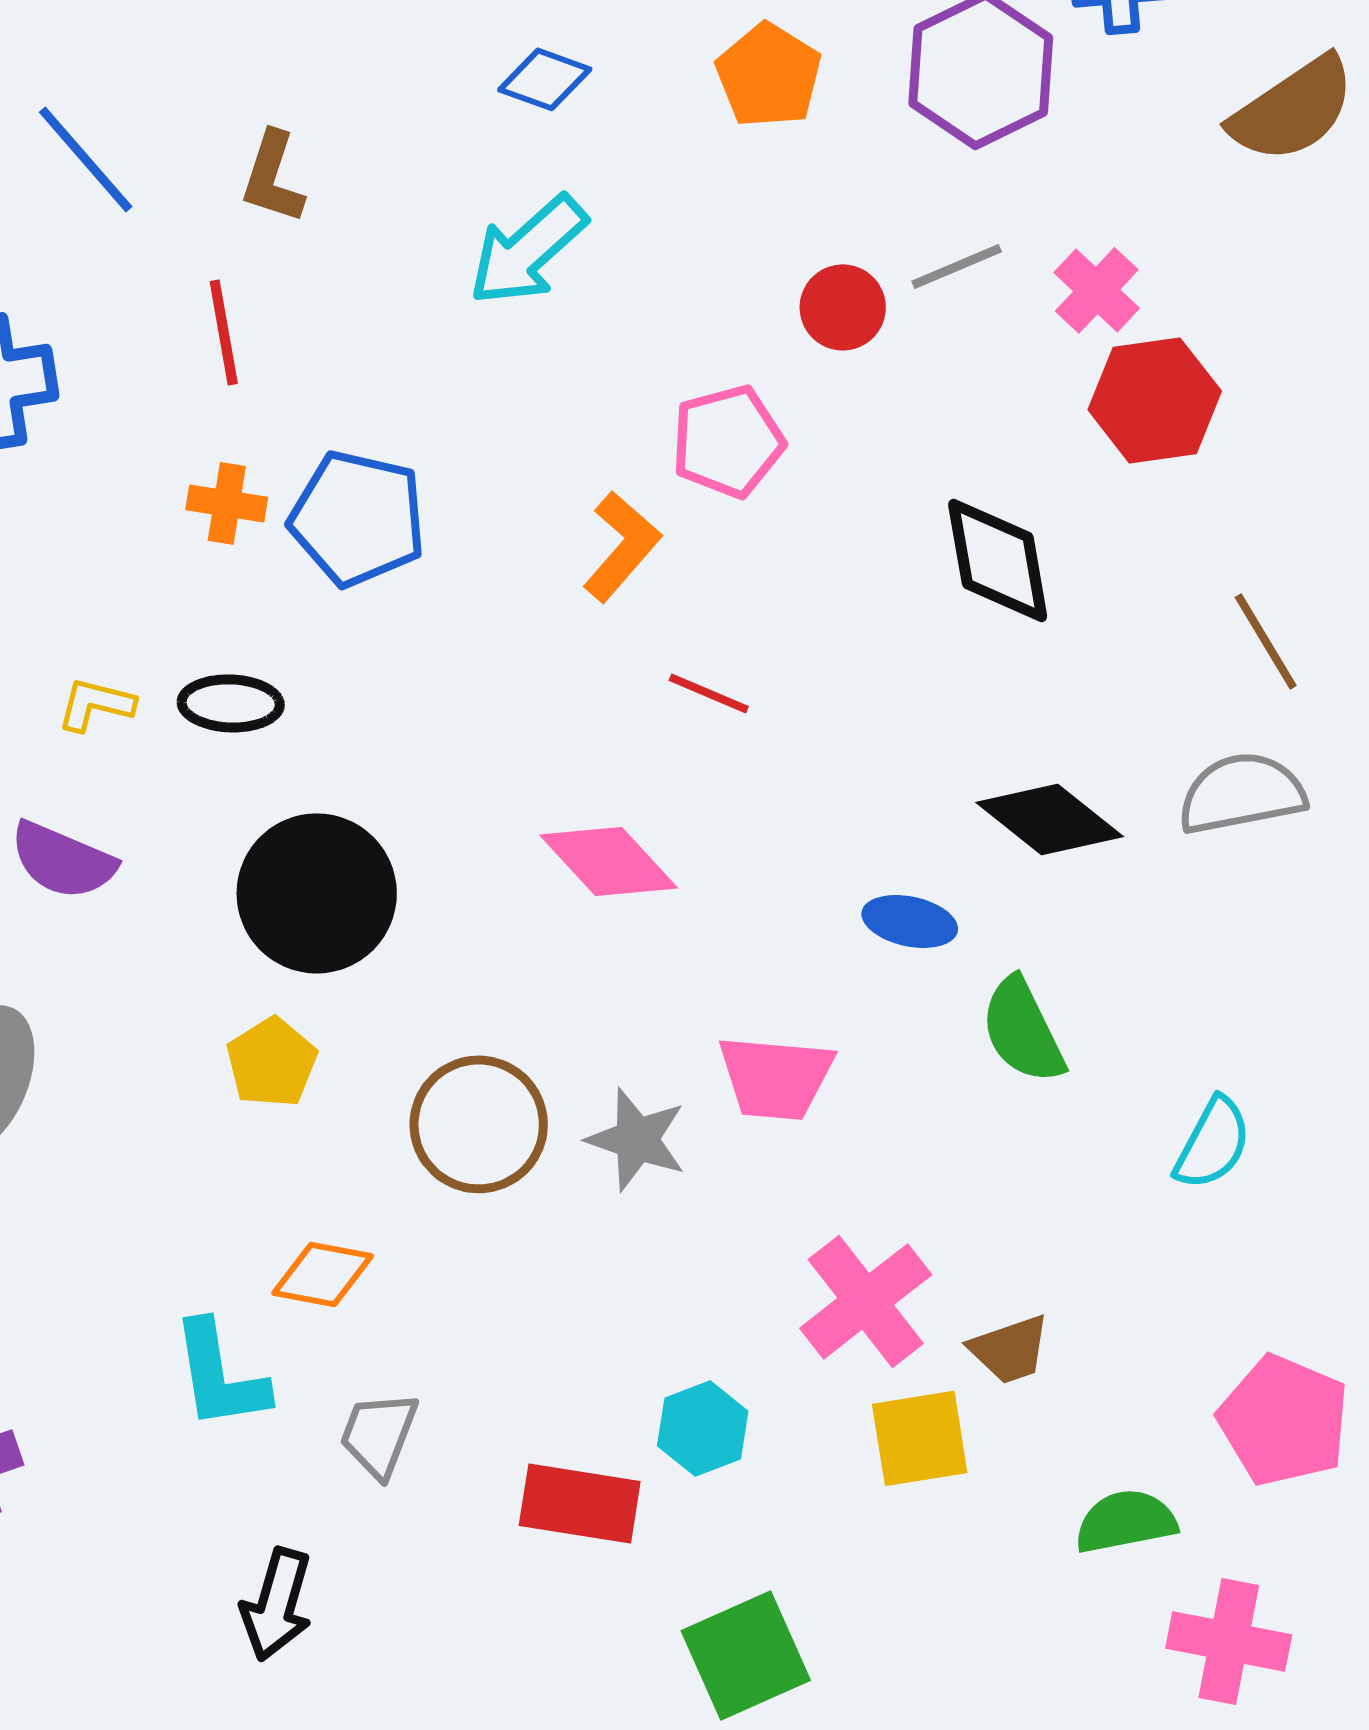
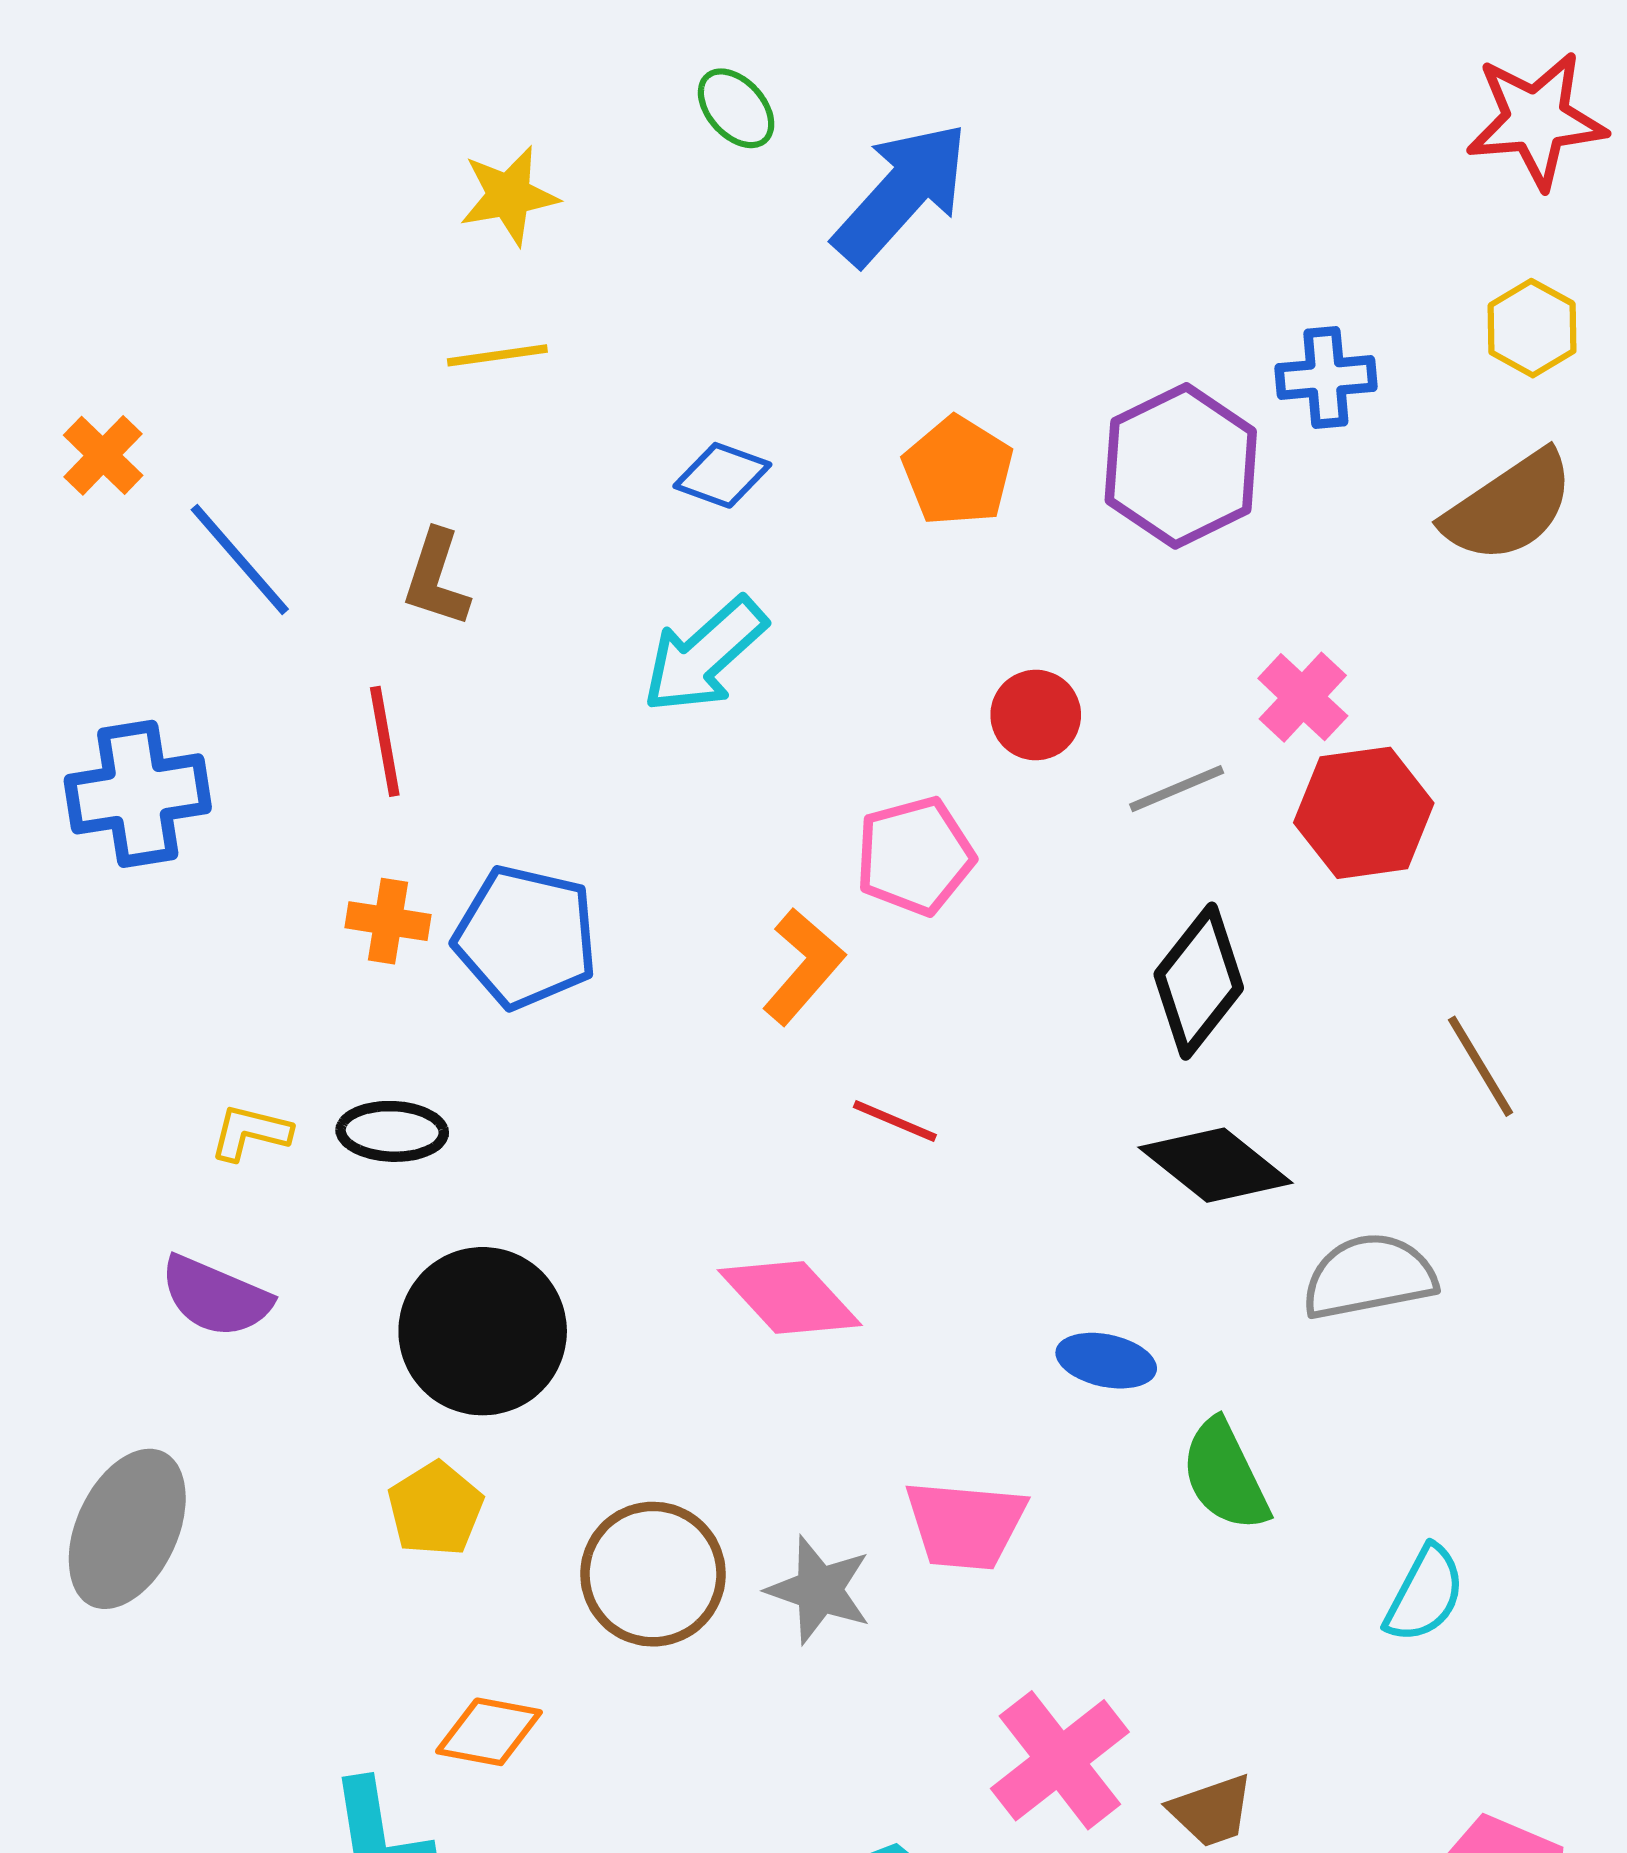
gray line: (957, 266) -> (1177, 789), moved
black diamond: (998, 560) -> (1199, 981), turned 48
gray semicircle: (1242, 793) -> (1369, 1277), moved
black diamond: (1050, 819) -> (1216, 1165), moved

